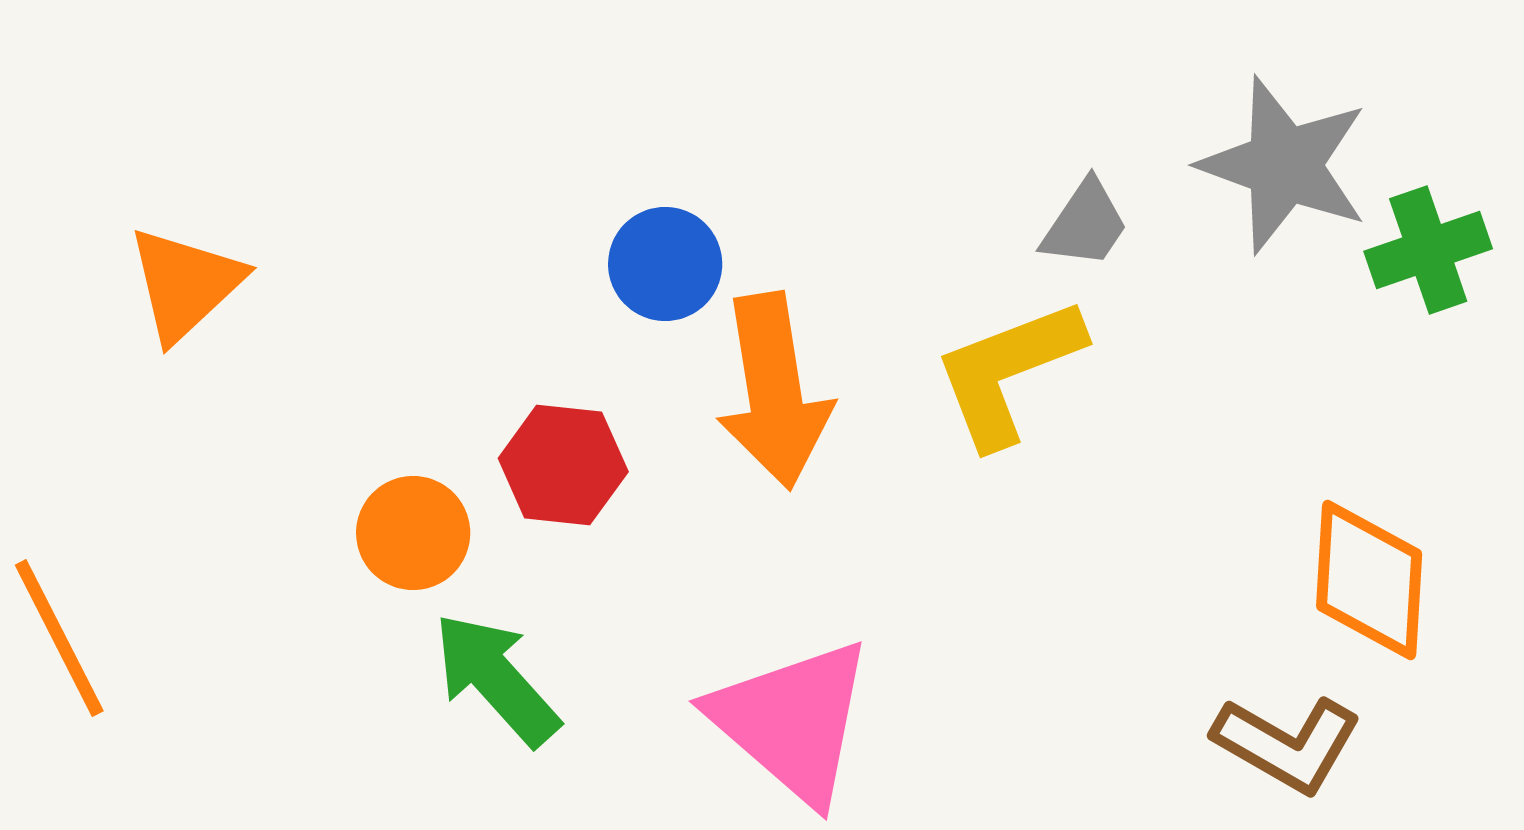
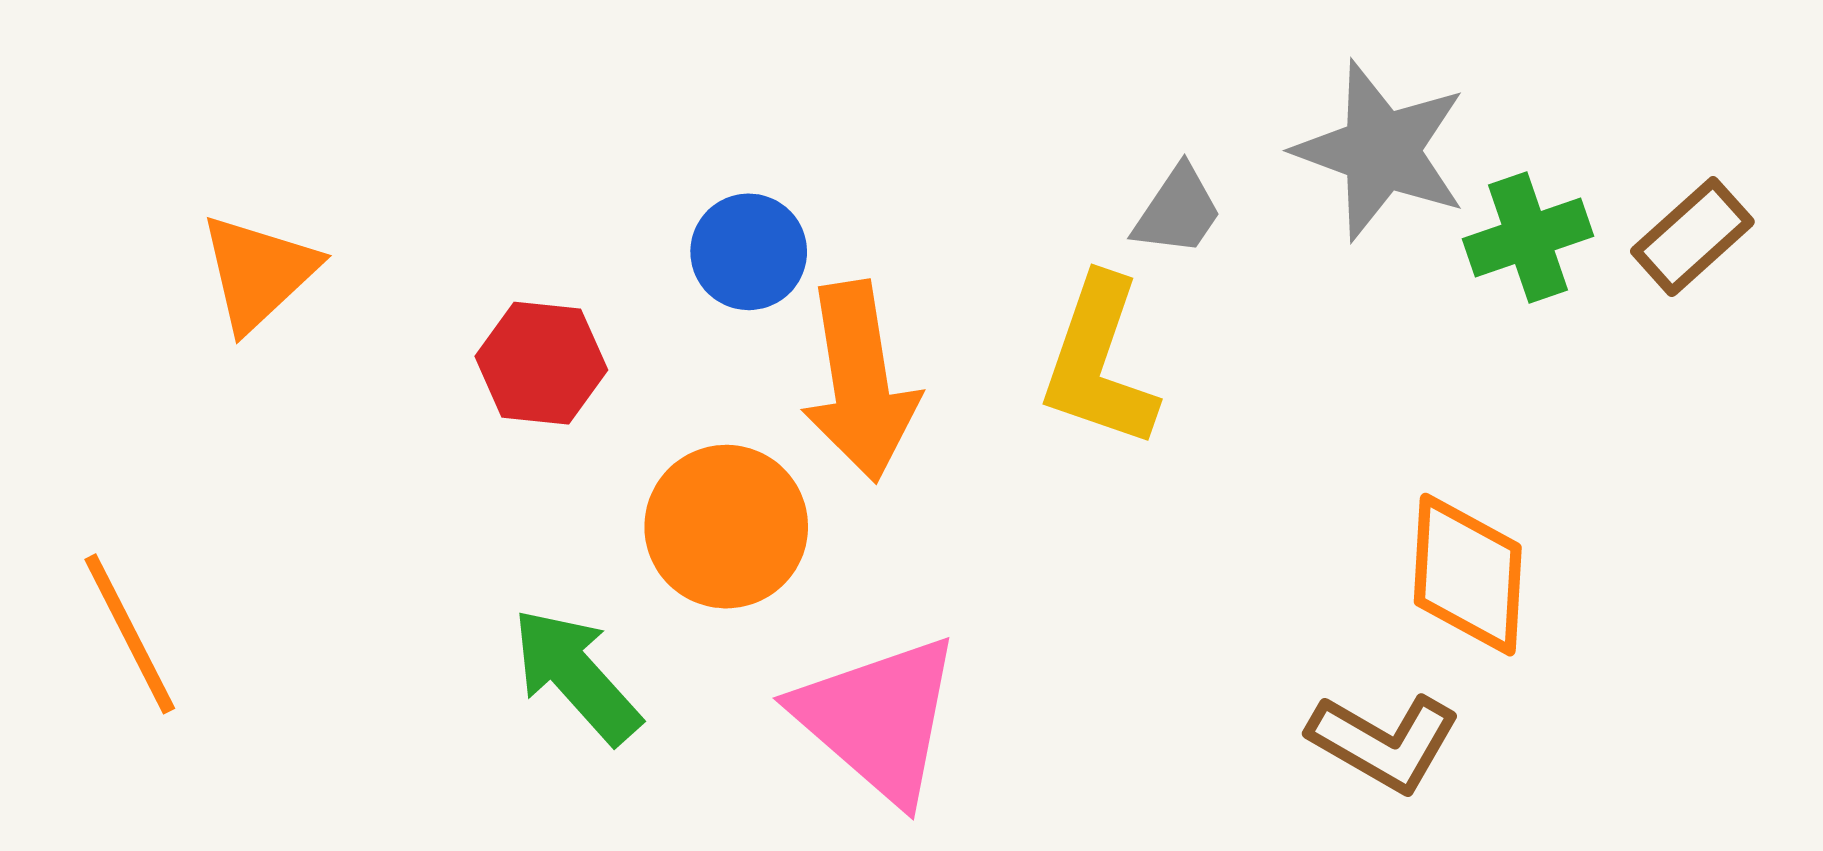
yellow L-shape: (1008, 372) -> (1099, 362), turned -50
red hexagon: (563, 465) -> (541, 363), moved
orange circle: (413, 533) -> (726, 527), moved, size x1.4

